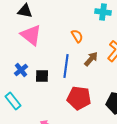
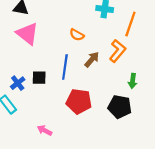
orange semicircle: (77, 36) -> (77, 35), turned 152
blue cross: (21, 70) -> (18, 83), moved

